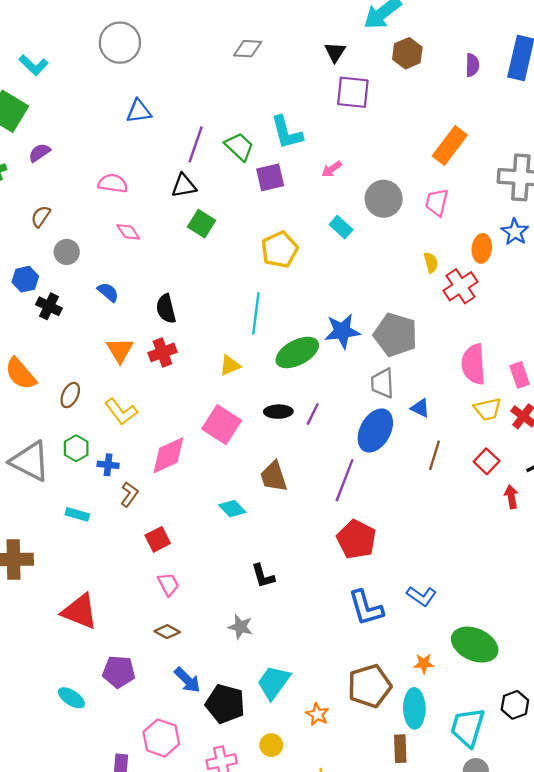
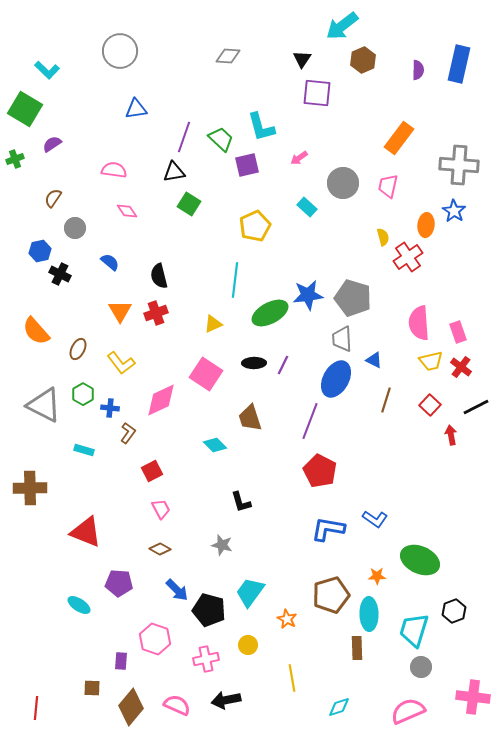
blue L-shape: (366, 608) -> (328, 529), turned 116

